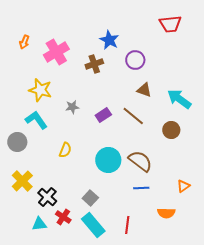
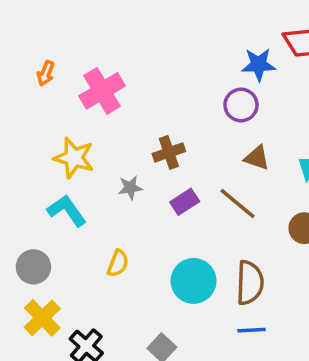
blue star: (109, 40) -> (259, 65), moved, turned -30
brown cross: (94, 64) -> (169, 152), moved
gray circle: (17, 142) -> (33, 267), moved
brown semicircle: (140, 161) -> (250, 283), turned 55

